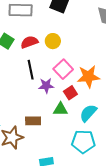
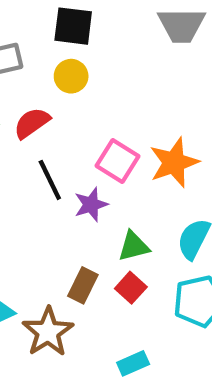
yellow circle: (53, 41) -> (71, 76), moved
red square: (70, 93) -> (131, 288), moved
brown rectangle: (33, 121) -> (83, 285), turned -49

